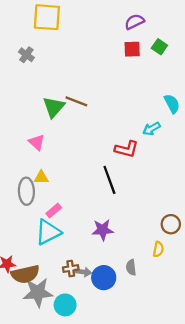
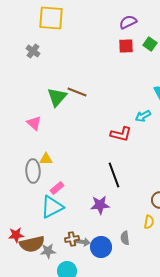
pink triangle: (37, 142) -> (34, 123), moved
black line: (109, 180) -> (114, 175), moved
gray star: (38, 292) -> (48, 251), moved, size x0.6

